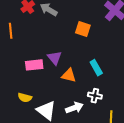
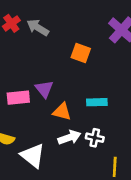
cyan rectangle: (96, 68) -> (97, 102), turned -63
white arrow: (74, 108) -> (69, 137), moved

